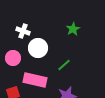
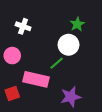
white circle: (38, 48) -> (69, 45), moved
green line: (64, 65) -> (57, 63), moved

